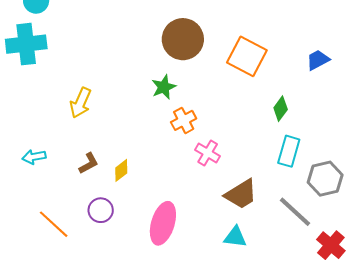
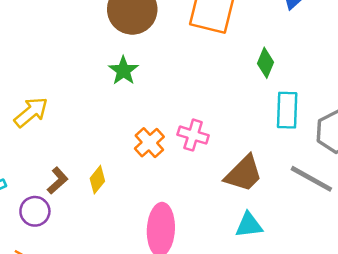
yellow arrow: (81, 103) -> (31, 112), turned -140
orange cross: (184, 120) -> (149, 143), moved
purple circle: (101, 210) -> (35, 211), moved

